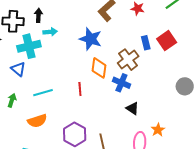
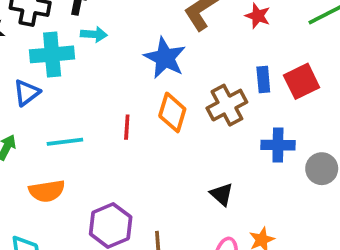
blue triangle: (18, 69) -> (27, 93), turned 35
blue cross: (121, 83) -> (278, 145), moved, turned -30
red line: (80, 89) -> (127, 127), moved

